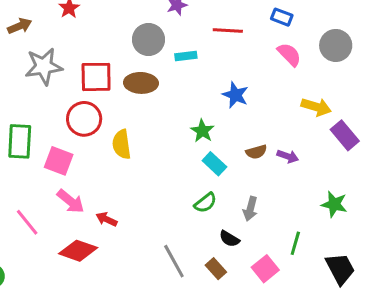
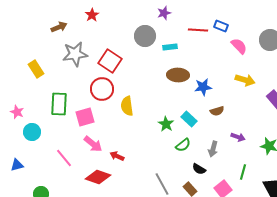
blue rectangle: (282, 17) -> (221, 26), moved
red square: (96, 77) -> (110, 61), turned 35
brown ellipse: (141, 83) -> (178, 75), moved
blue star: (235, 95) -> (203, 87), moved, turned -30
yellow arrow: (316, 107) -> (245, 80), moved
green star: (202, 131) -> (166, 124), moved
purple arrow: (288, 156) -> (238, 137), moved
pink square: (59, 161) -> (85, 117), turned -36

